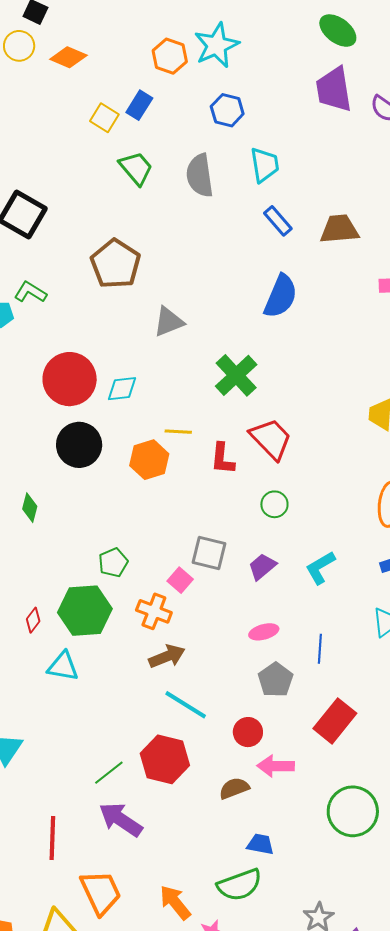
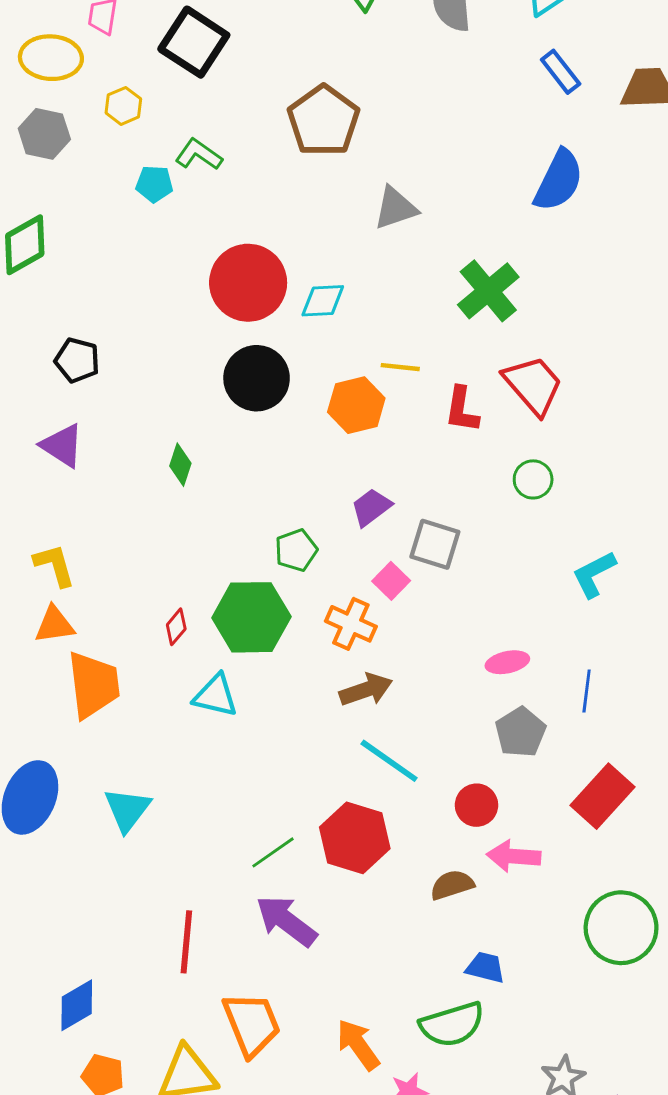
purple trapezoid: (262, 567) -> (371, 507), moved

